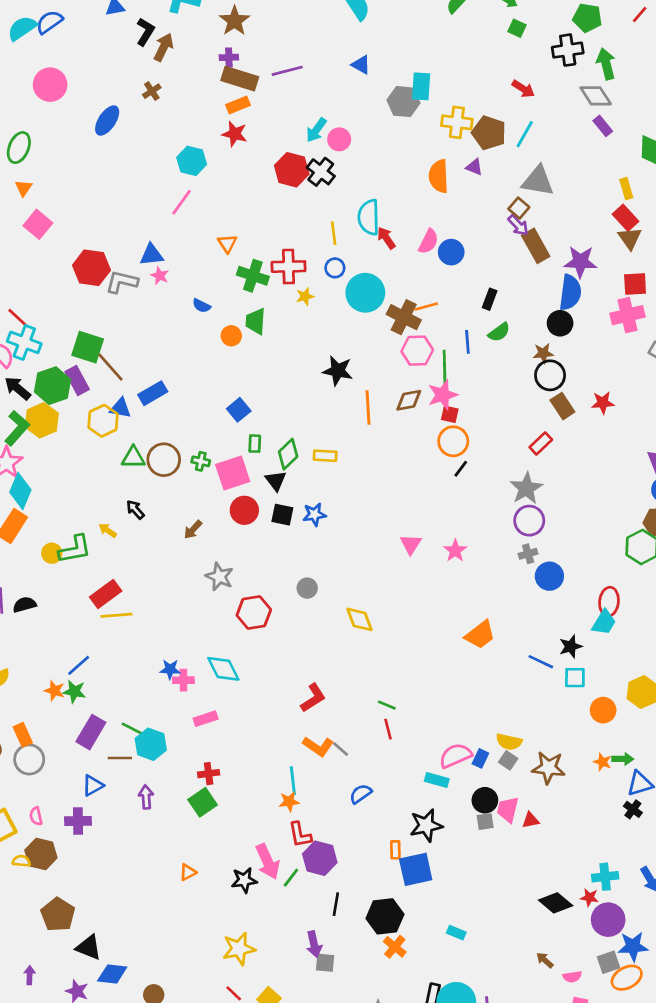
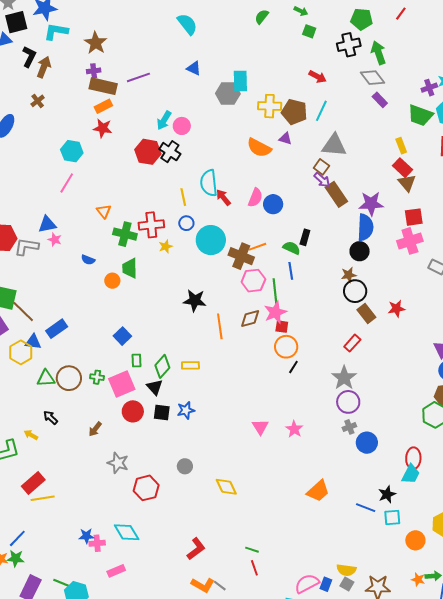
orange semicircle: (439, 176) -> (259, 148), turned -55
green semicircle: (499, 332) -> (292, 248), moved, turned -114

